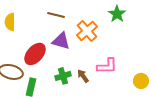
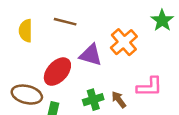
brown line: (56, 15) -> (65, 22), moved

